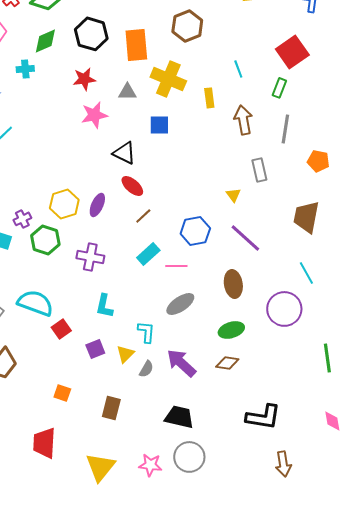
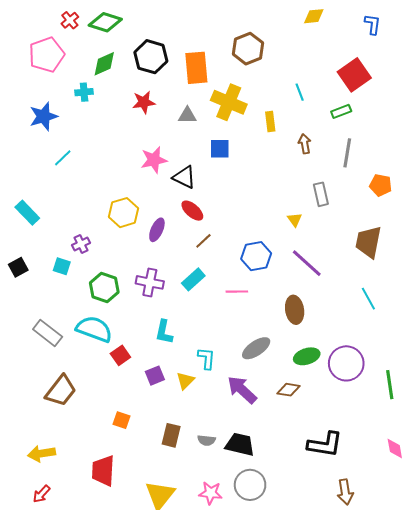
green rectangle: (279, 88) -> (341, 111), turned 48
pink star: (94, 115) -> (154, 160), moved
brown arrow: (243, 120) -> (305, 144), size x0.7
yellow hexagon: (64, 204) -> (123, 213), moved
green hexagon: (45, 240) -> (104, 287), moved
cyan rectangle: (148, 254) -> (193, 279), moved
gray ellipse: (180, 304) -> (256, 348), moved
purple circle: (284, 309) -> (346, 363), moved
green ellipse: (231, 330) -> (307, 356), moved
gray semicircle: (146, 369) -> (207, 440), moved, turned 66

